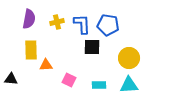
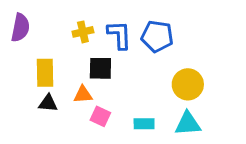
purple semicircle: (29, 19) -> (20, 28), moved
black square: (92, 47) -> (100, 68), moved
orange triangle: (46, 65) -> (83, 95), moved
black triangle: (11, 79) -> (48, 103), moved

